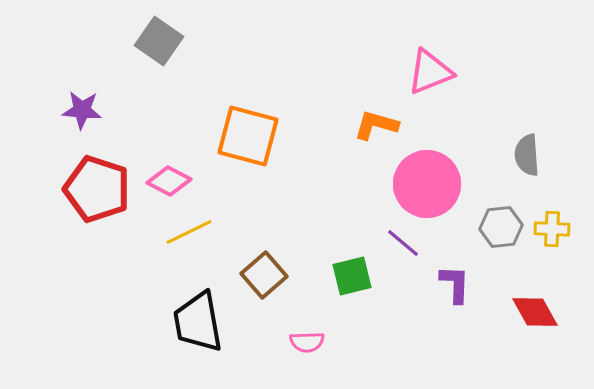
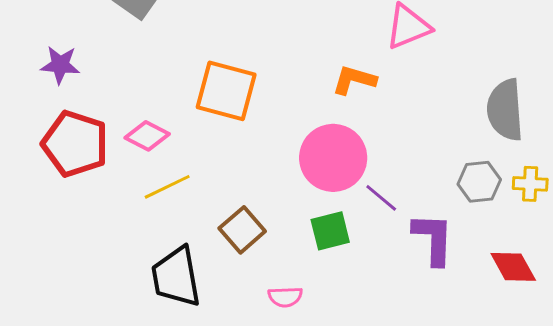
gray semicircle: (527, 155) -> (505, 110), size x1.5
pink circle: (427, 184) -> (333, 158), moved
purple L-shape: (455, 284) -> (433, 239), size x1.4

